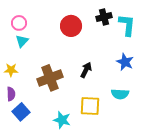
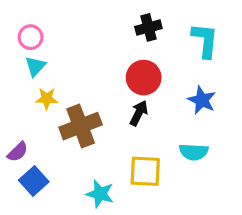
black cross: (104, 17) -> (148, 27), moved
red circle: (71, 26) -> (144, 78), moved
yellow star: (11, 70) -> (47, 99), moved
purple semicircle: (11, 94) -> (18, 152), turned 48

